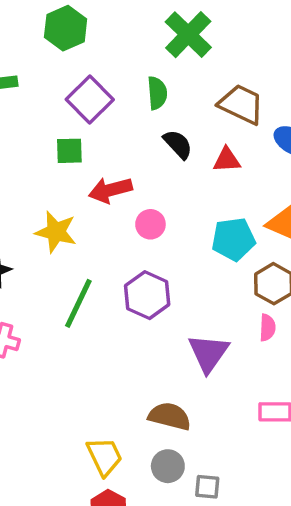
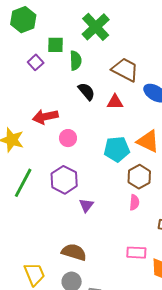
purple square: (90, 99) -> (36, 62), size x0.6
green square: (69, 151) -> (56, 45), moved
purple triangle: (208, 353) -> (86, 205), moved, size x0.6

